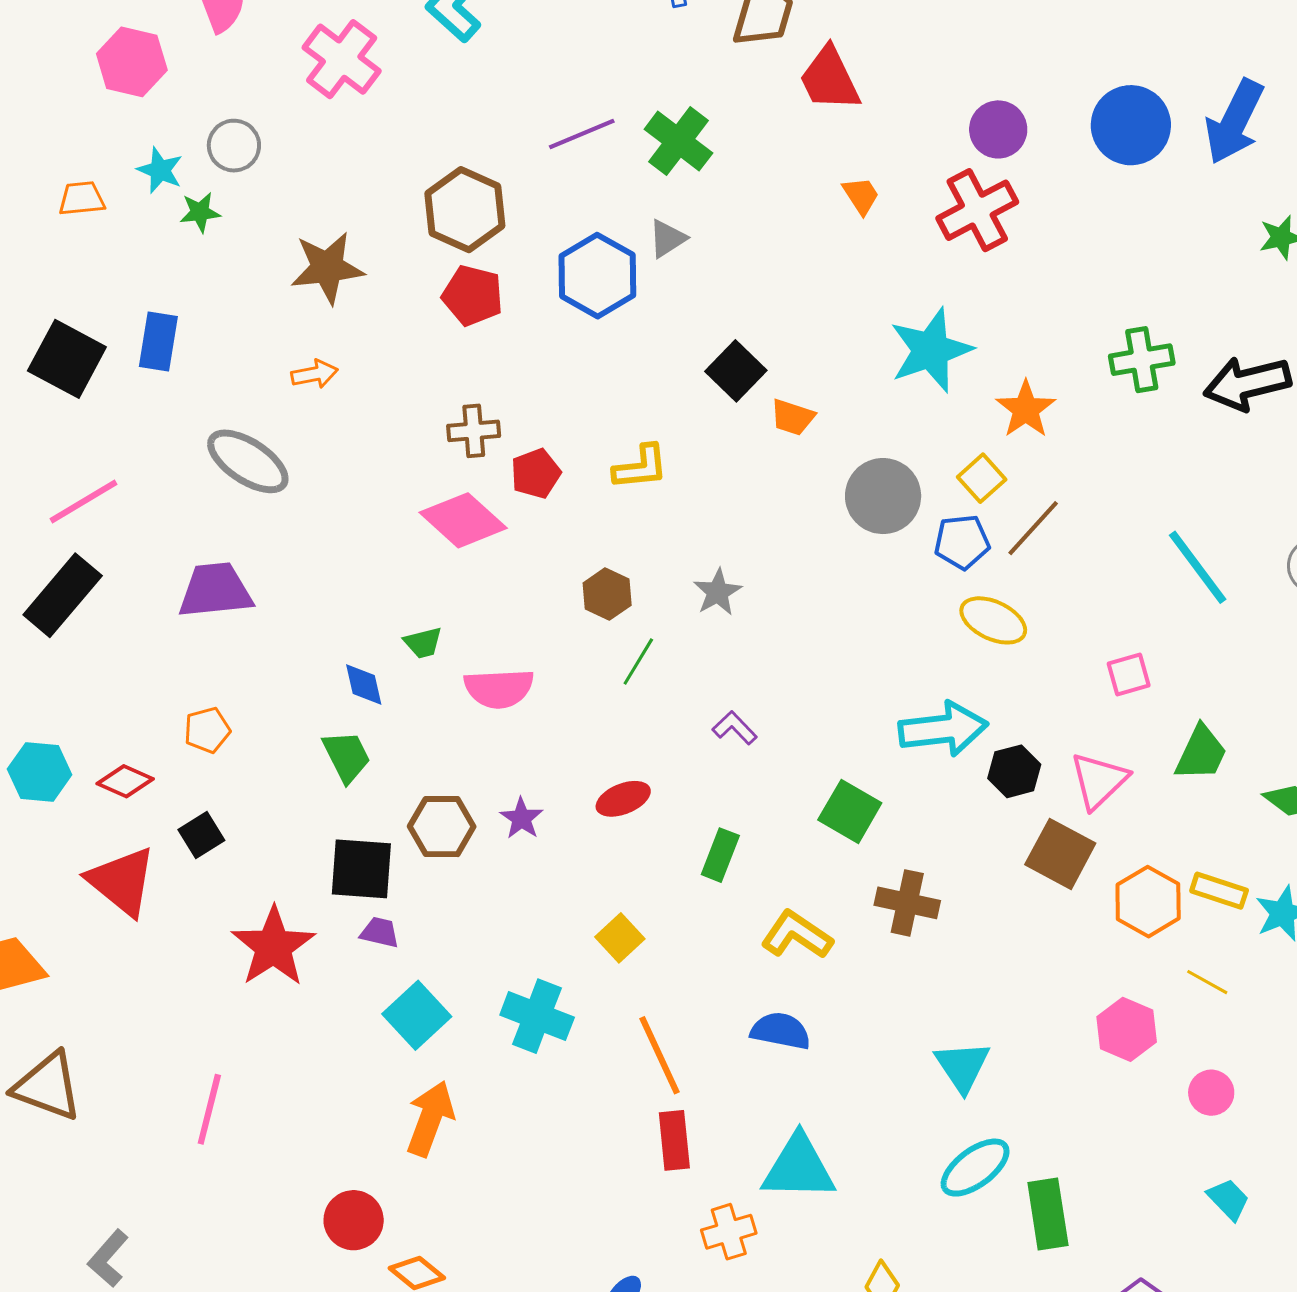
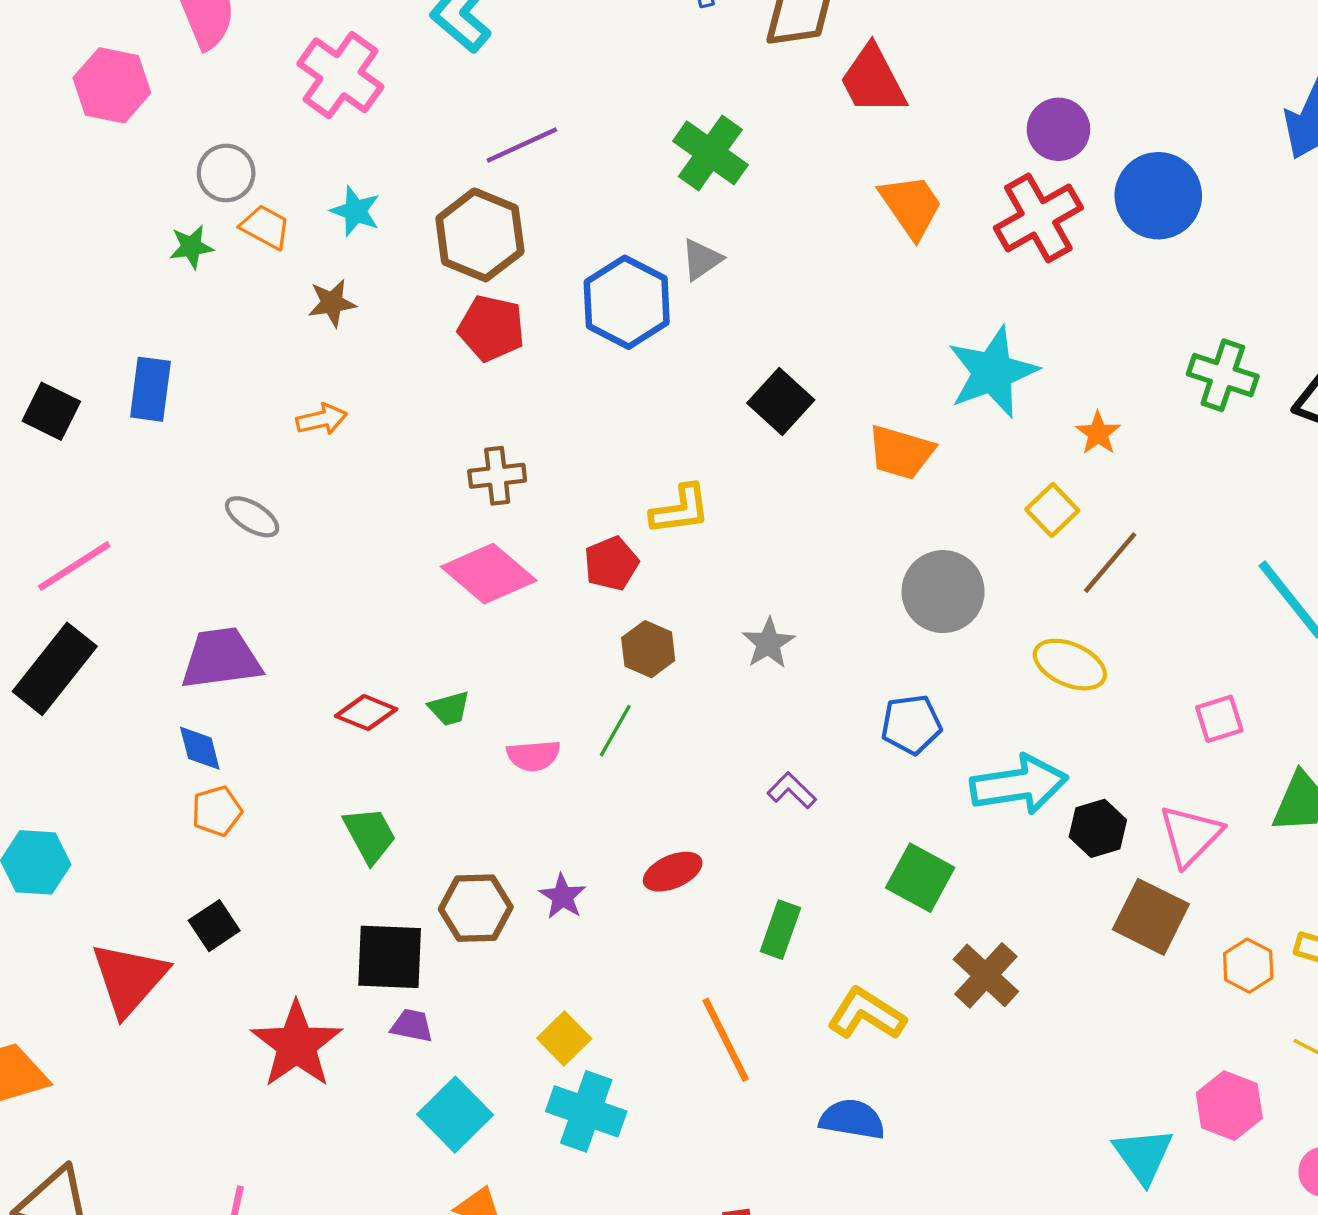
blue circle: (1131, 125) -> (1158, 196), moved
purple line: (582, 134) -> (522, 145), moved
cyan star: (160, 170) -> (355, 211), moved
orange trapezoid: (861, 196) -> (911, 206), size x1.6
orange trapezoid: (82, 199) -> (265, 227), moved, turned 36
brown star: (327, 268) -> (332, 303), size x0.6
black square: (67, 359) -> (51, 411), size x0.7
green cross: (1142, 360) -> (1223, 375), turned 30
orange star: (1026, 409) -> (1098, 433), size x0.7
orange trapezoid: (793, 417) -> (901, 452), moved, size x1.4
gray ellipse: (248, 461) -> (252, 517), size x0.6
red pentagon: (536, 474) -> (611, 563), moved
gray circle: (883, 496) -> (943, 592), moved
blue pentagon: (962, 542) -> (911, 724), moved
green line: (638, 662) -> (615, 731), moved
blue diamond: (364, 684) -> (200, 748), moved
pink semicircle: (499, 688) -> (533, 756), size x0.7
red diamond: (125, 781) -> (366, 713), moved
red triangle: (122, 881) -> (129, 979), turned 34
orange hexagon: (1148, 902) -> (1248, 966), size x0.7
brown cross: (907, 903) -> (986, 975), turned 32
yellow square: (620, 938) -> (564, 1038), moved
orange line: (659, 1055) -> (726, 1040), moved
cyan triangle: (962, 1066) -> (1143, 1155), moved

